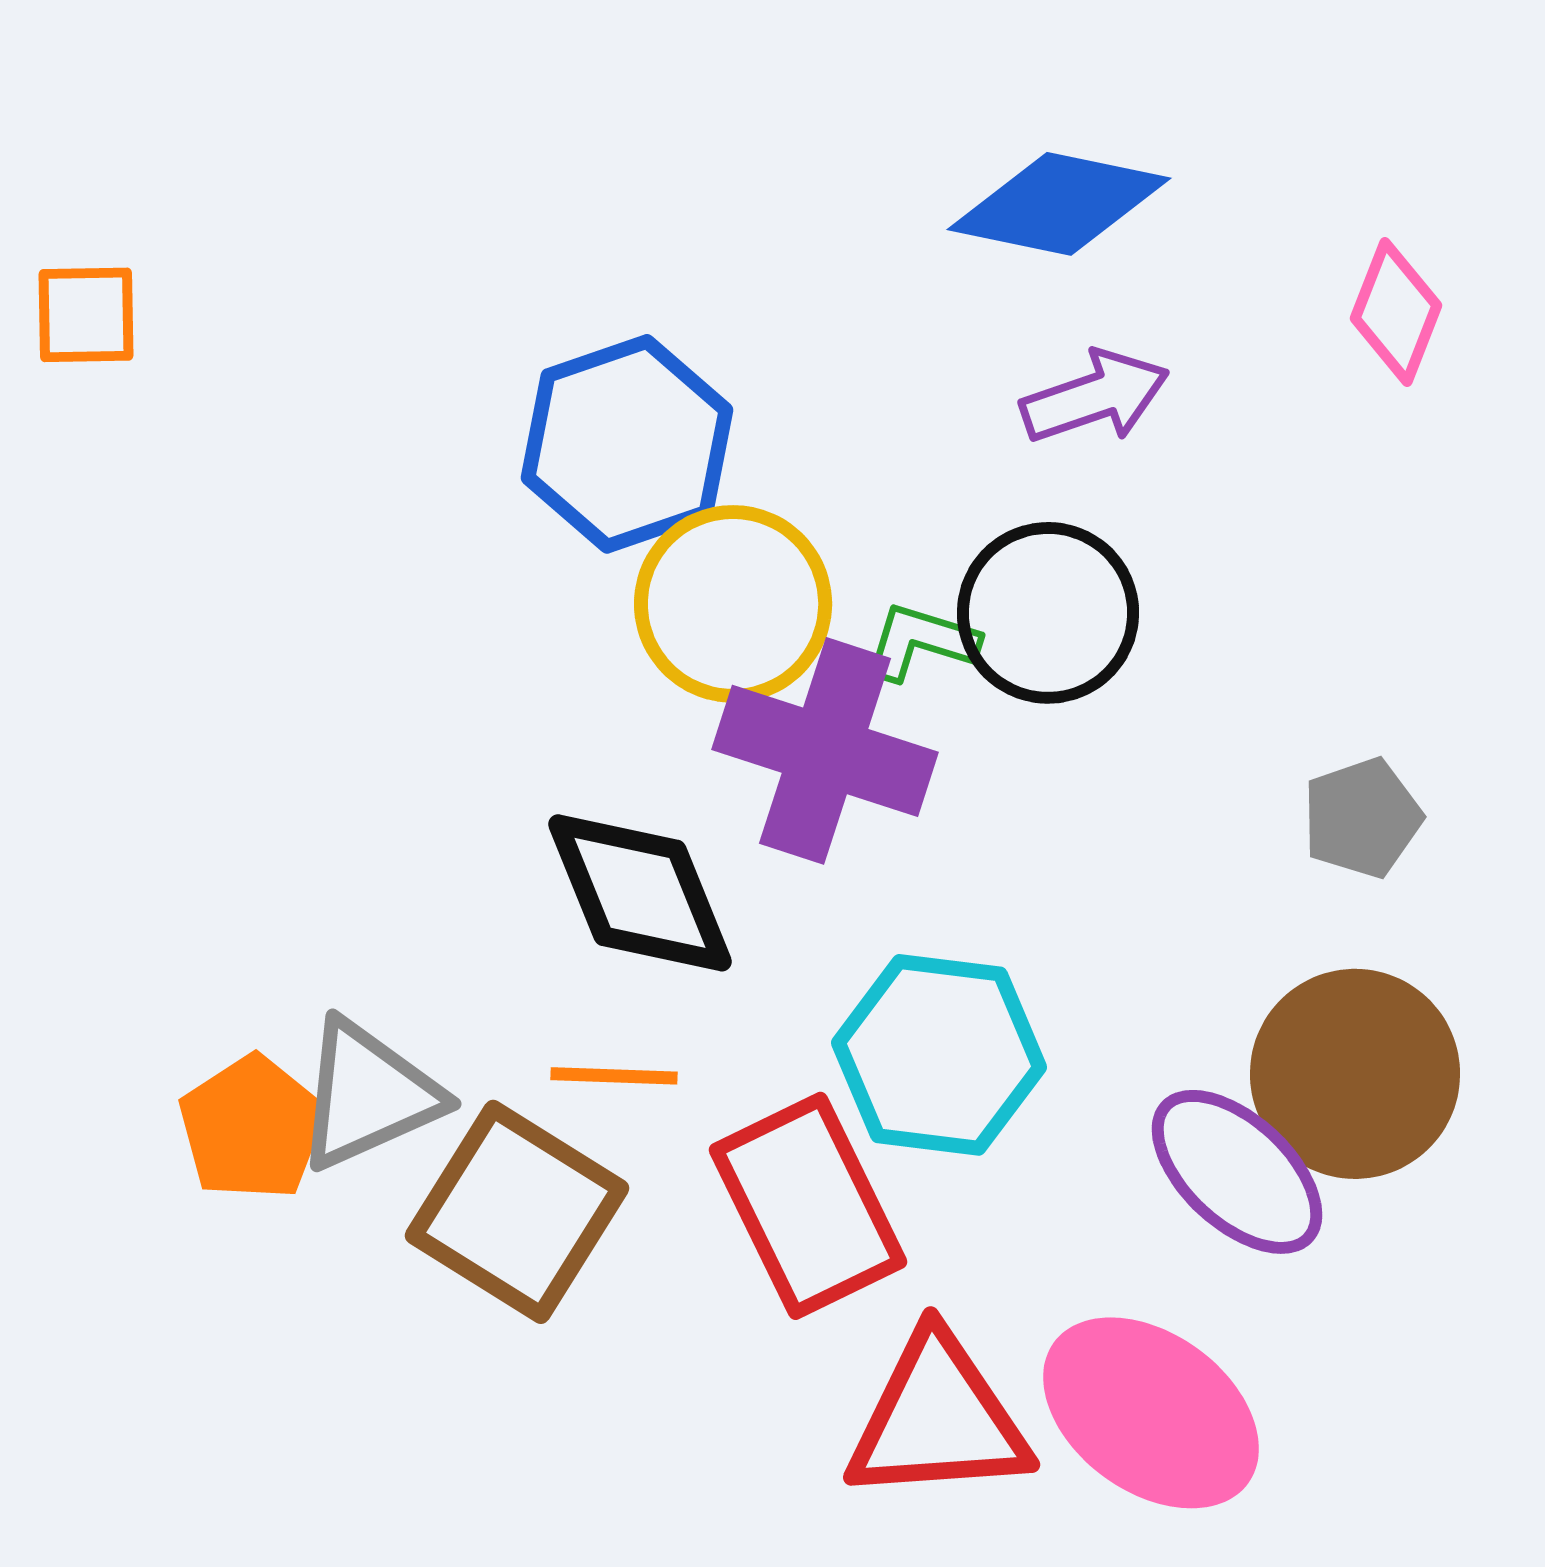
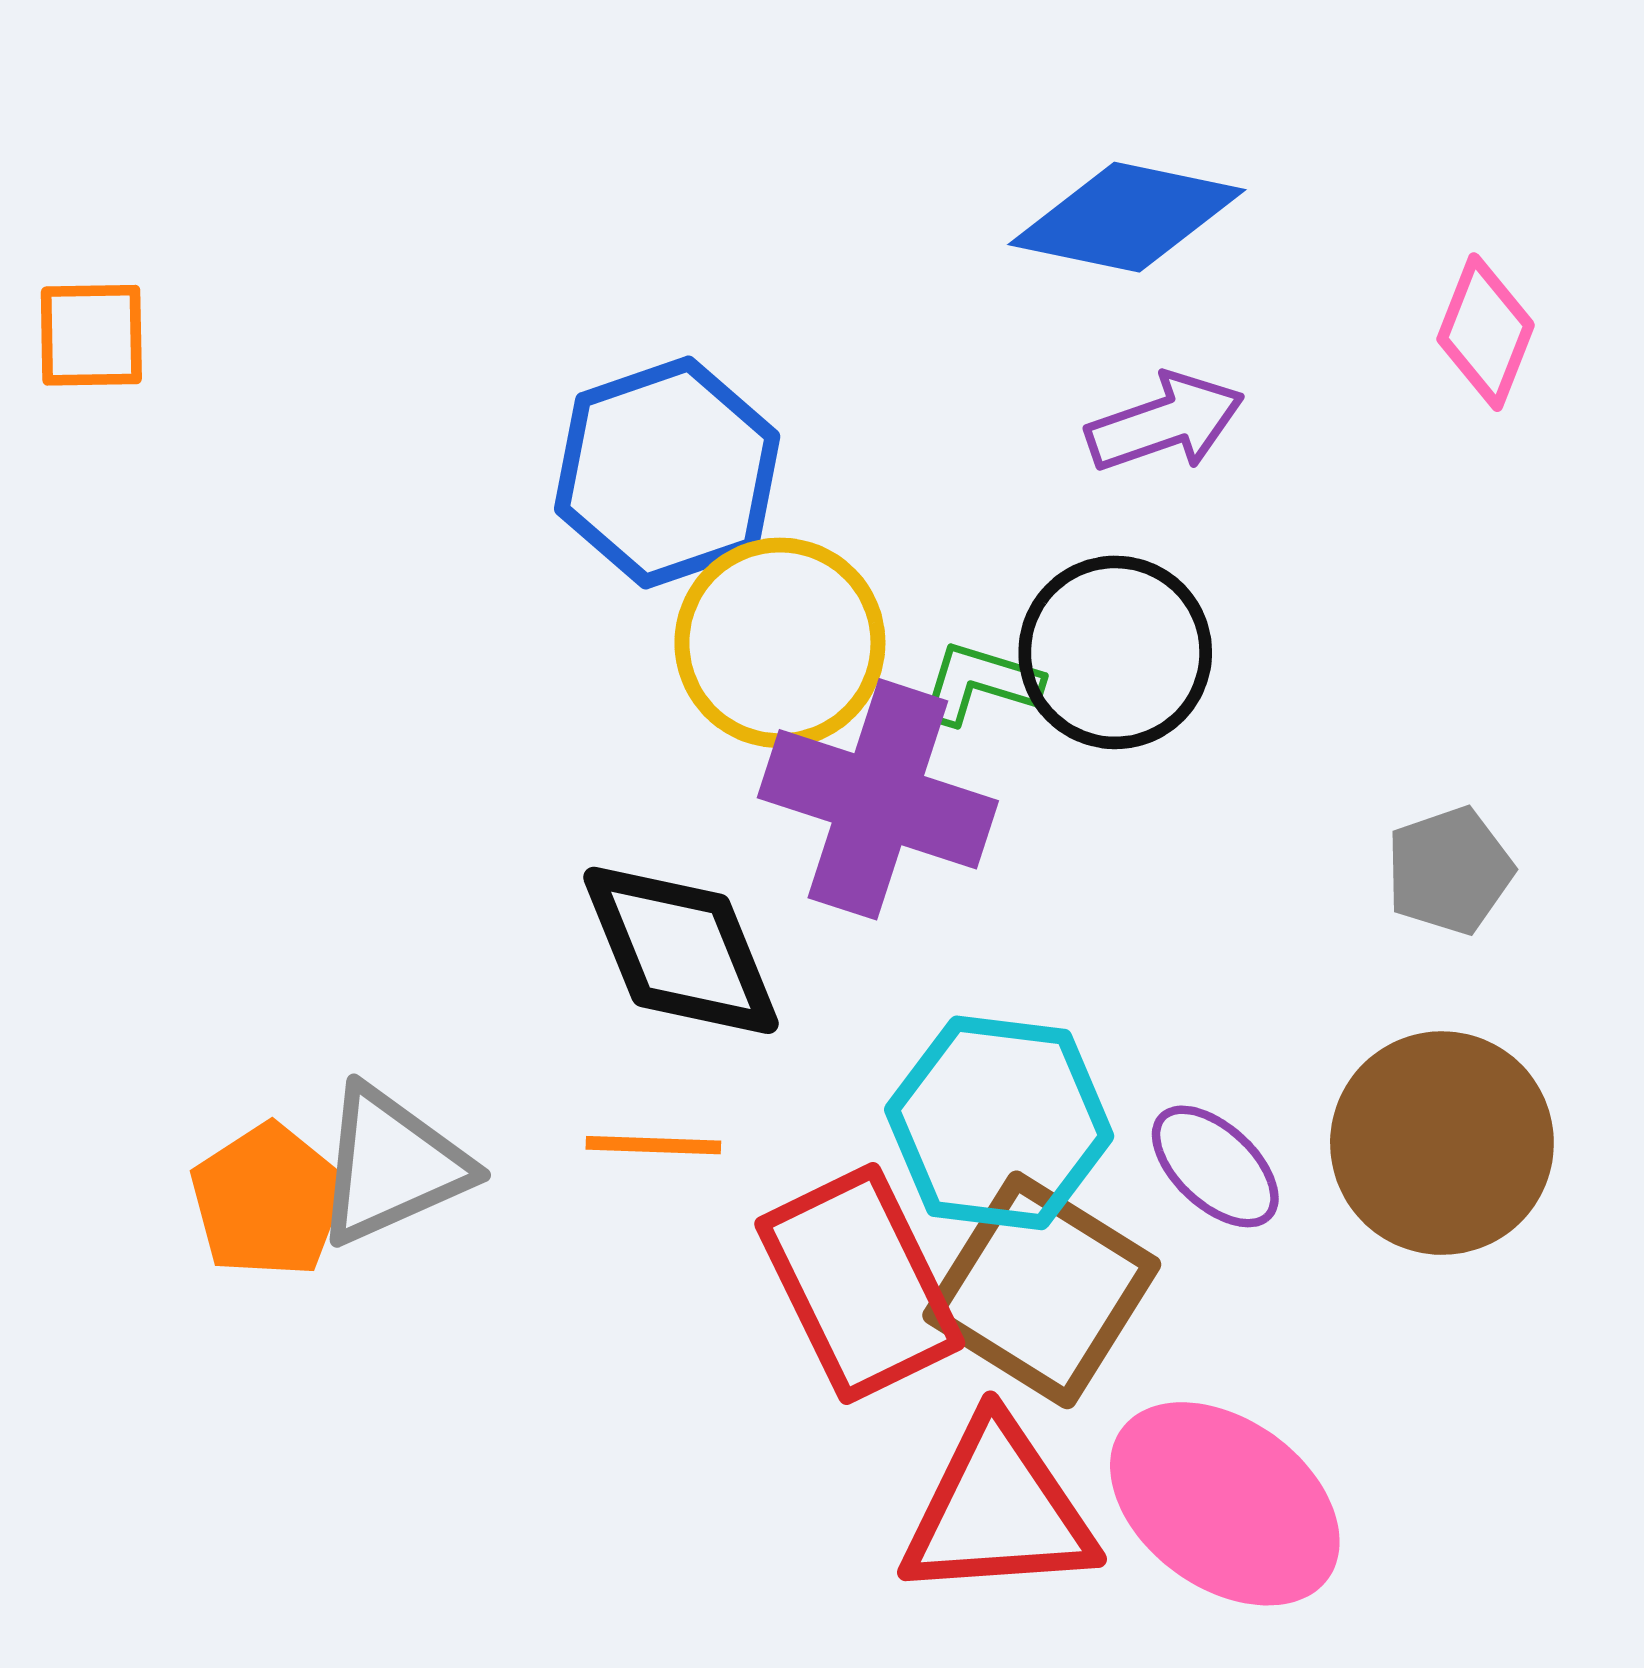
purple ellipse: (1237, 1172) -> (1215, 1166), moved, size x0.7
brown square: (517, 1212) -> (1042, 1290), moved

